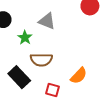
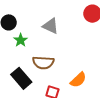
green star: (25, 38) -> (21, 40), moved

